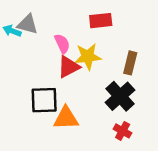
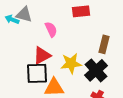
yellow star: (88, 56) -> (71, 63), moved
red triangle: (69, 67) -> (42, 55), moved

